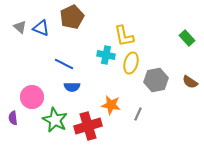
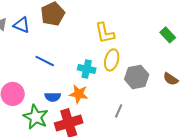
cyan cross: (106, 55) -> (87, 69), moved
blue semicircle: (72, 87) -> (53, 97), moved
orange star: (111, 105) -> (79, 94), moved

